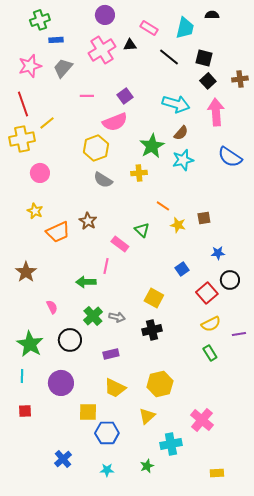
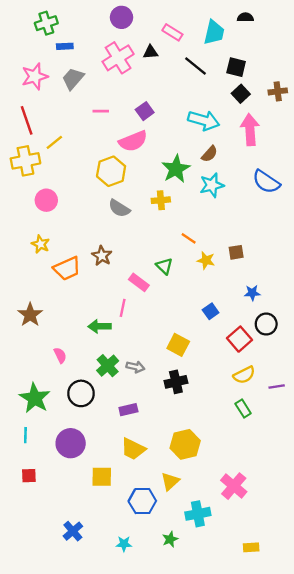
blue hexagon: (107, 433) -> (142, 501), moved

